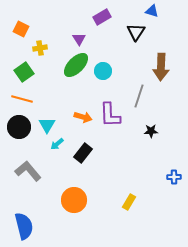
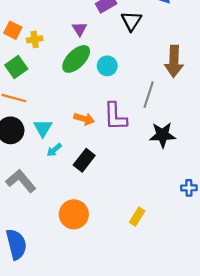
orange square: (21, 29) -> (13, 30), moved
black triangle: (136, 32) -> (131, 21), moved
black star: (151, 131) -> (162, 135), size x1.6

